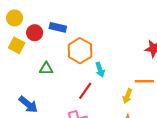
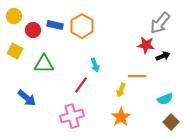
yellow square: (17, 45) -> (15, 51), moved
orange hexagon: (80, 51) -> (82, 26), moved
green triangle: (46, 69) -> (44, 64), size x1.5

